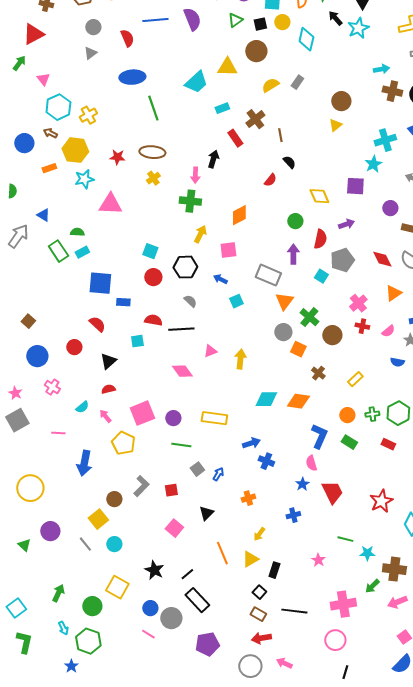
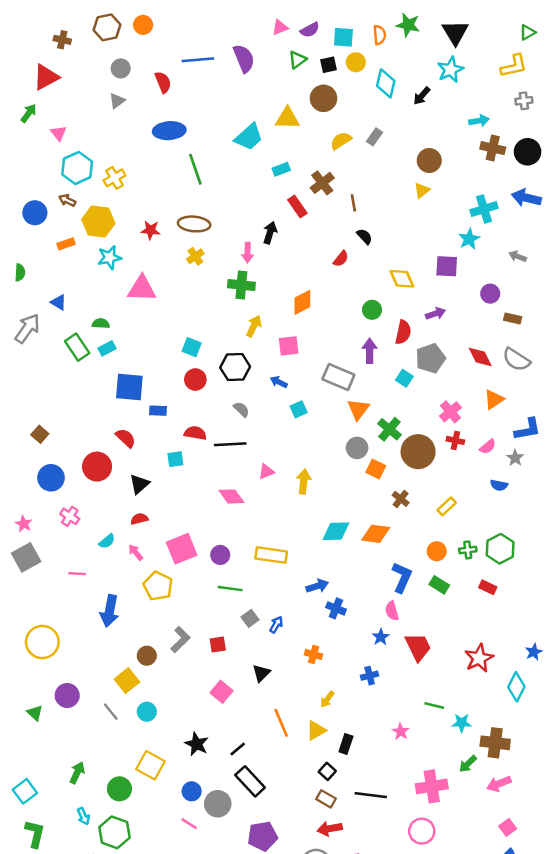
black arrow: (335, 18) -> (422, 96), moved, turned -98
brown circle: (332, 335) -> (418, 452), size x1.4
red circle: (74, 347) -> (97, 467), size x1.5
orange cross: (248, 498) -> (314, 654), turned 32

